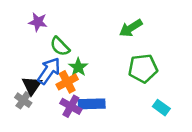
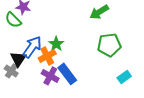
green semicircle: (60, 46) -> (13, 20), moved
blue rectangle: (92, 104) -> (67, 74), turned 55
cyan rectangle: (161, 108) -> (124, 77), turned -72

